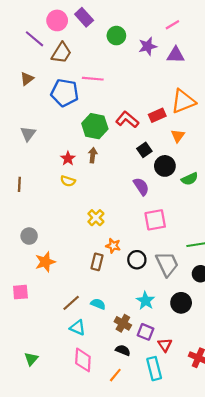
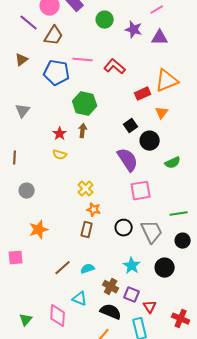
purple star: (148, 46) -> (134, 30), turned 30
red L-shape: (127, 120) -> (115, 67), moved
green semicircle: (190, 179) -> (173, 163), moved
purple semicircle: (141, 186) -> (128, 160), size x1.4
gray circle: (29, 236) -> (27, 191), moved
orange star: (113, 246) -> (94, 210), moved
cyan semicircle: (98, 304) -> (88, 269), turned -40
cyan triangle: (78, 328) -> (80, 299), moved
black semicircle: (123, 350) -> (111, 312), size x1.5
pink diamond: (83, 360) -> (58, 316), moved

